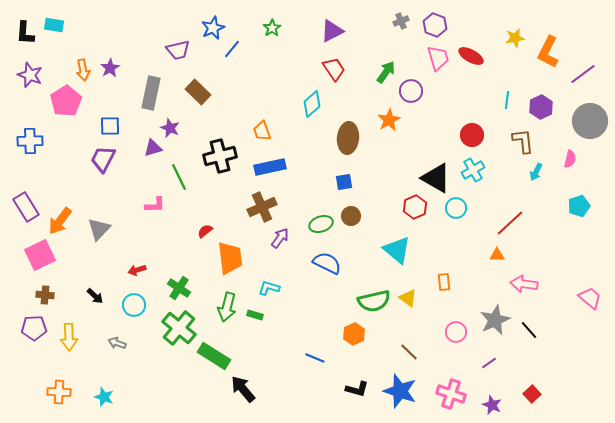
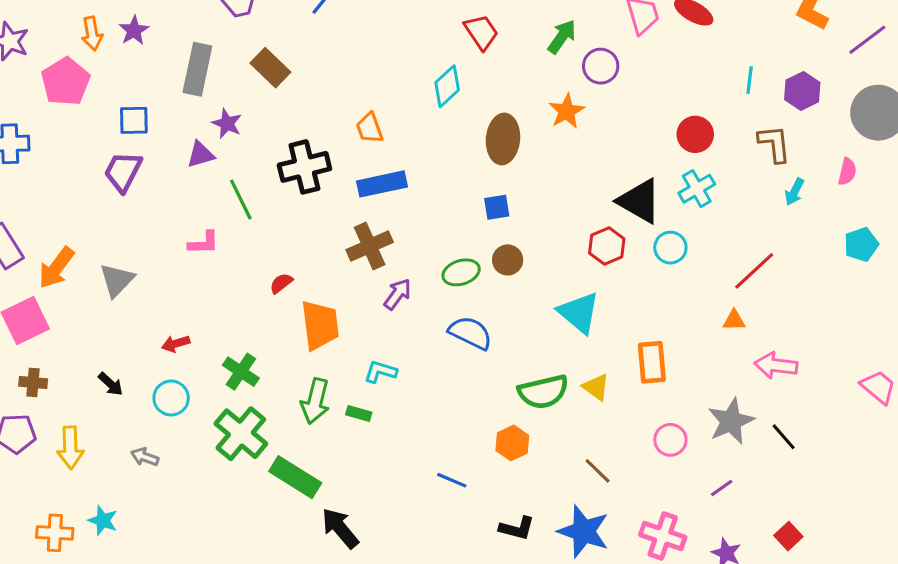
orange rectangle: (444, 282) -> (652, 362), size x1.5
cyan star: (104, 397) -> (103, 520), moved

